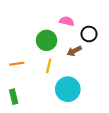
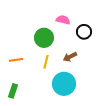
brown arrow: (74, 51) -> (70, 57), moved
green rectangle: (14, 97) -> (13, 91), turned 32

